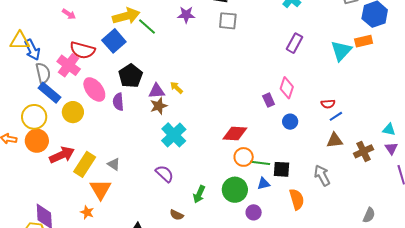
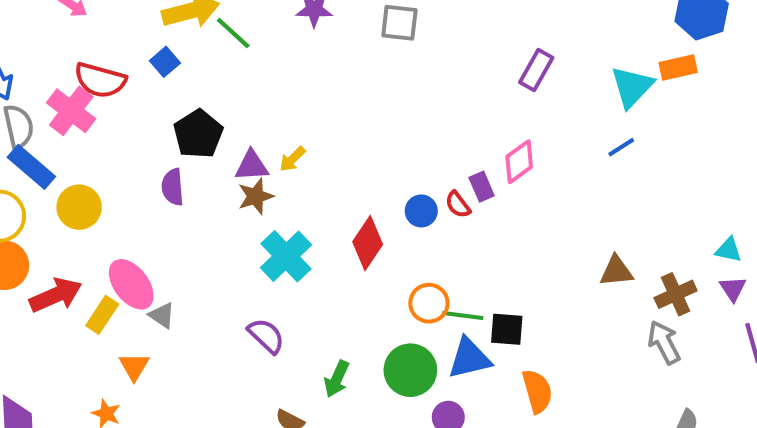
blue square: (114, 41) -> (165, 62), size x0.6
yellow arrow: (176, 88) -> (292, 159), turned -88
pink diamond: (287, 88) -> (519, 162), turned 35
pink ellipse: (94, 89) -> (131, 284), moved
red semicircle: (328, 104) -> (458, 205), moved, turned 56
blue line: (336, 116) -> (621, 147), moved
blue circle: (290, 122) -> (421, 211), moved
red diamond: (235, 134) -> (368, 243), moved, turned -60
yellow rectangle: (85, 164) -> (102, 315), size x0.7
gray arrow: (322, 175) -> (664, 342), moved
blue triangle: (264, 184) -> (469, 358), size x1.6
orange triangle: (100, 189) -> (134, 366), size x0.7

